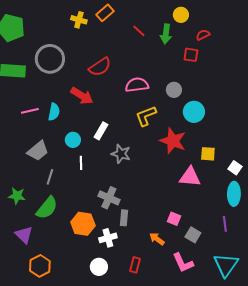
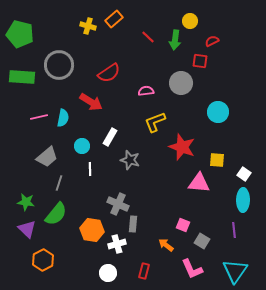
pink semicircle: (137, 85) -> (146, 91), size x0.7
gray circle: (174, 90) -> (181, 83), moved, size x1.5
cyan circle: (194, 112) -> (218, 112), moved
purple triangle: (24, 235) -> (27, 229), moved
orange hexagon: (40, 266) -> (43, 260), moved

